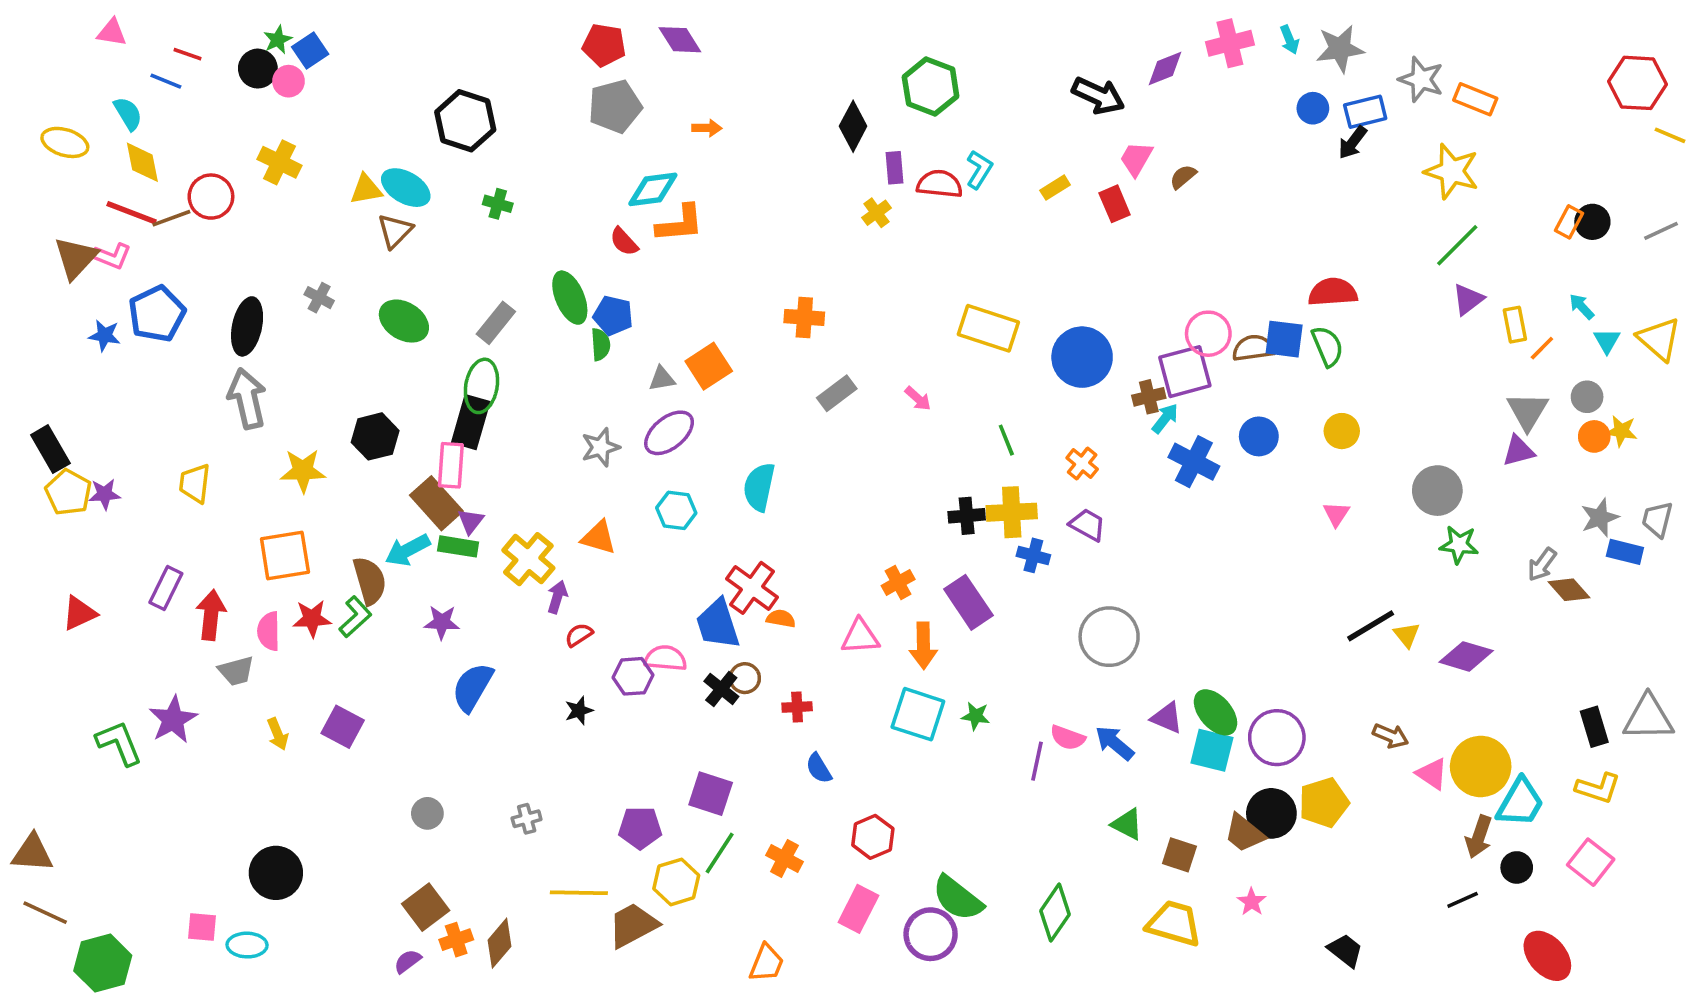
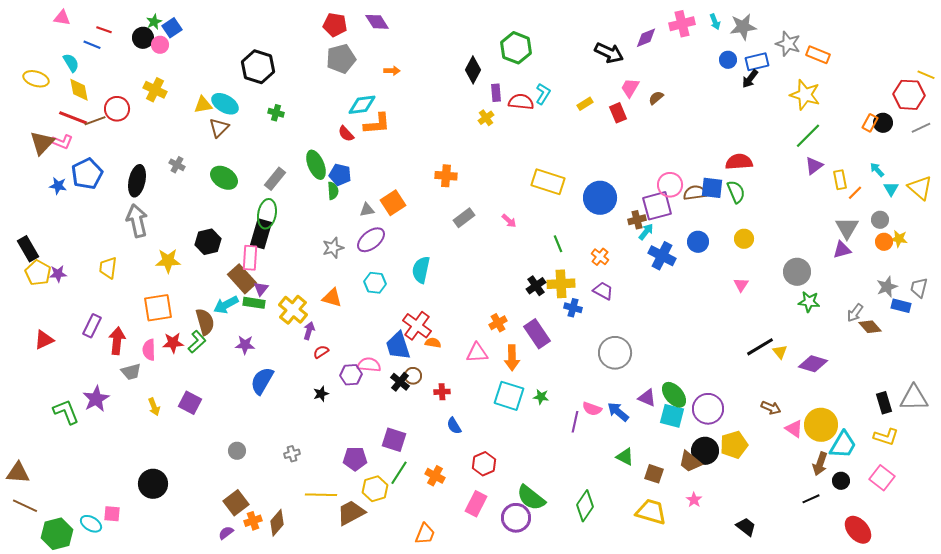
red hexagon: (1638, 83) -> (909, 95), moved
black cross: (967, 516) -> (536, 286), turned -30
cyan ellipse: (247, 945) -> (91, 524), moved, turned 30

